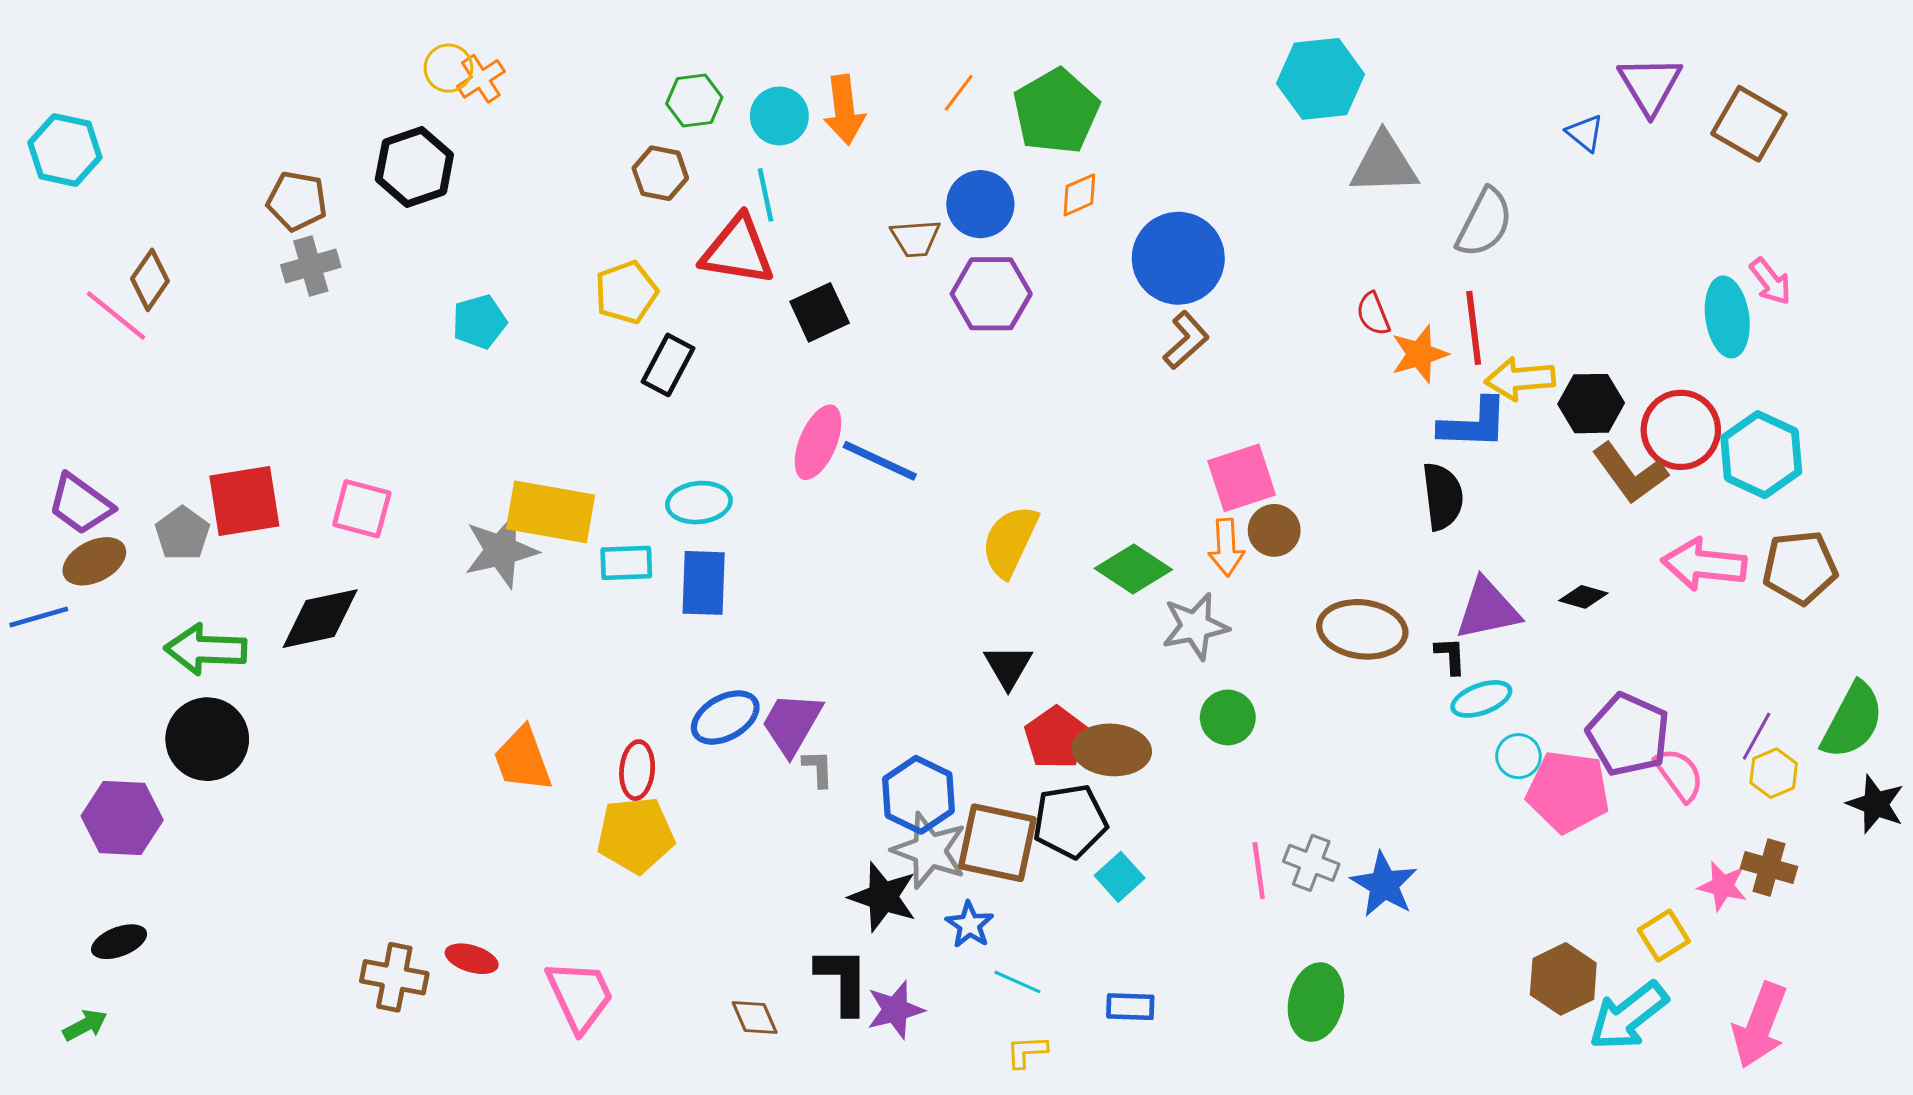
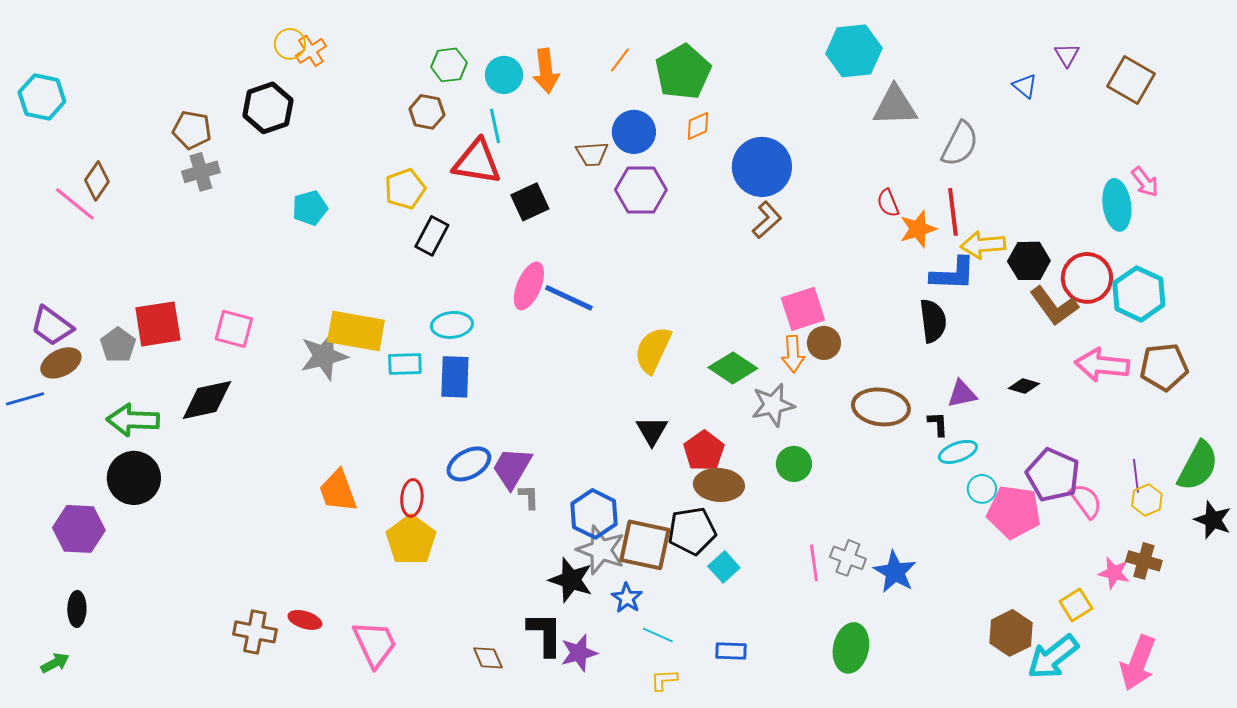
purple triangle: (1650, 85) -> (1067, 55), size x0.6
purple triangle: (1488, 609) -> (962, 394), size x0.7
purple line: (1757, 736) -> (1136, 476), turned -36
red pentagon: (1056, 738) -> (704, 451), moved
yellow pentagon: (636, 835) -> (411, 540), turned -30
black ellipse: (119, 942) -> (77, 609), turned -68

